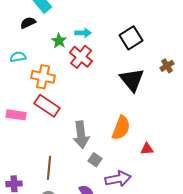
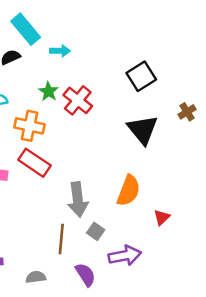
cyan arrow: (83, 33) -> (60, 51), moved
green star: (59, 41) -> (49, 92), moved
red triangle: (147, 149) -> (162, 217), turned -40
brown line: (49, 168) -> (61, 239), moved

